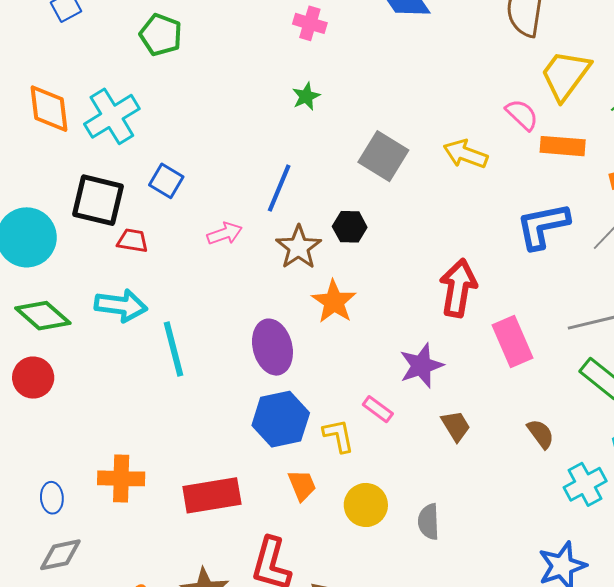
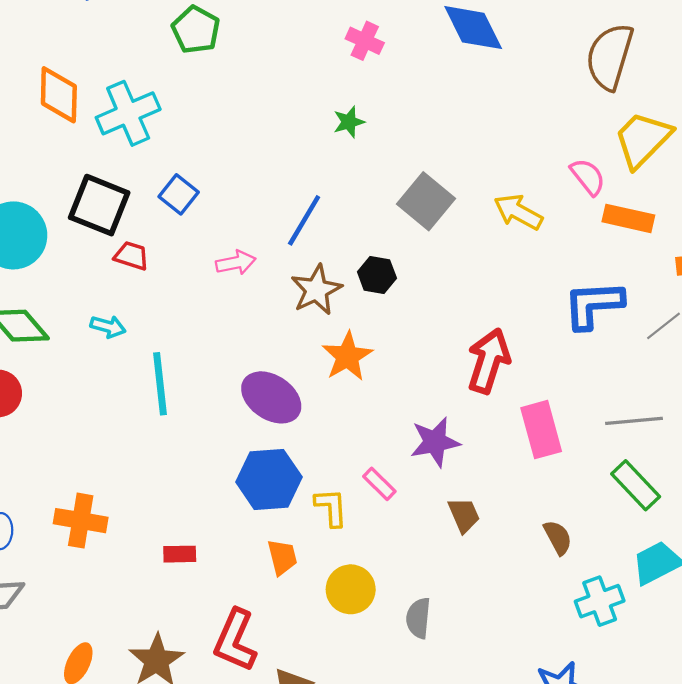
cyan arrow: (121, 305) -> (108, 327), size x0.6
purple ellipse: (272, 347) -> (271, 397), turned -50
red rectangle: (212, 495) -> (180, 554), size x0.5

